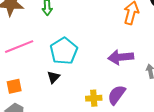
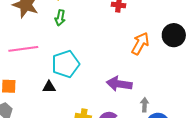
black triangle: (53, 77) -> (49, 87), turned 32

